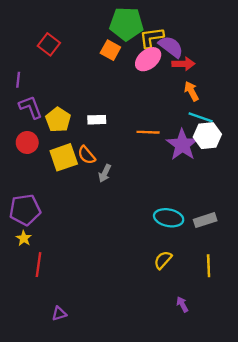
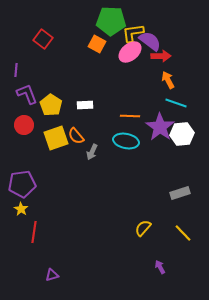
white hexagon: (207, 136) -> (182, 134), moved
cyan ellipse: (169, 218) -> (126, 141), moved
yellow line: (209, 266) -> (183, 233), turned -42

